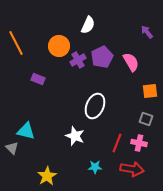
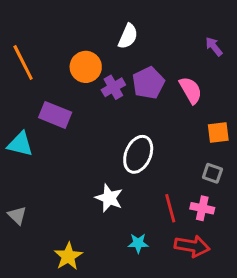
purple rectangle: (38, 79) -> (55, 115), size x1.5
cyan triangle: (26, 131) -> (20, 144), moved
red line: (117, 143) -> (170, 208), turned -36

